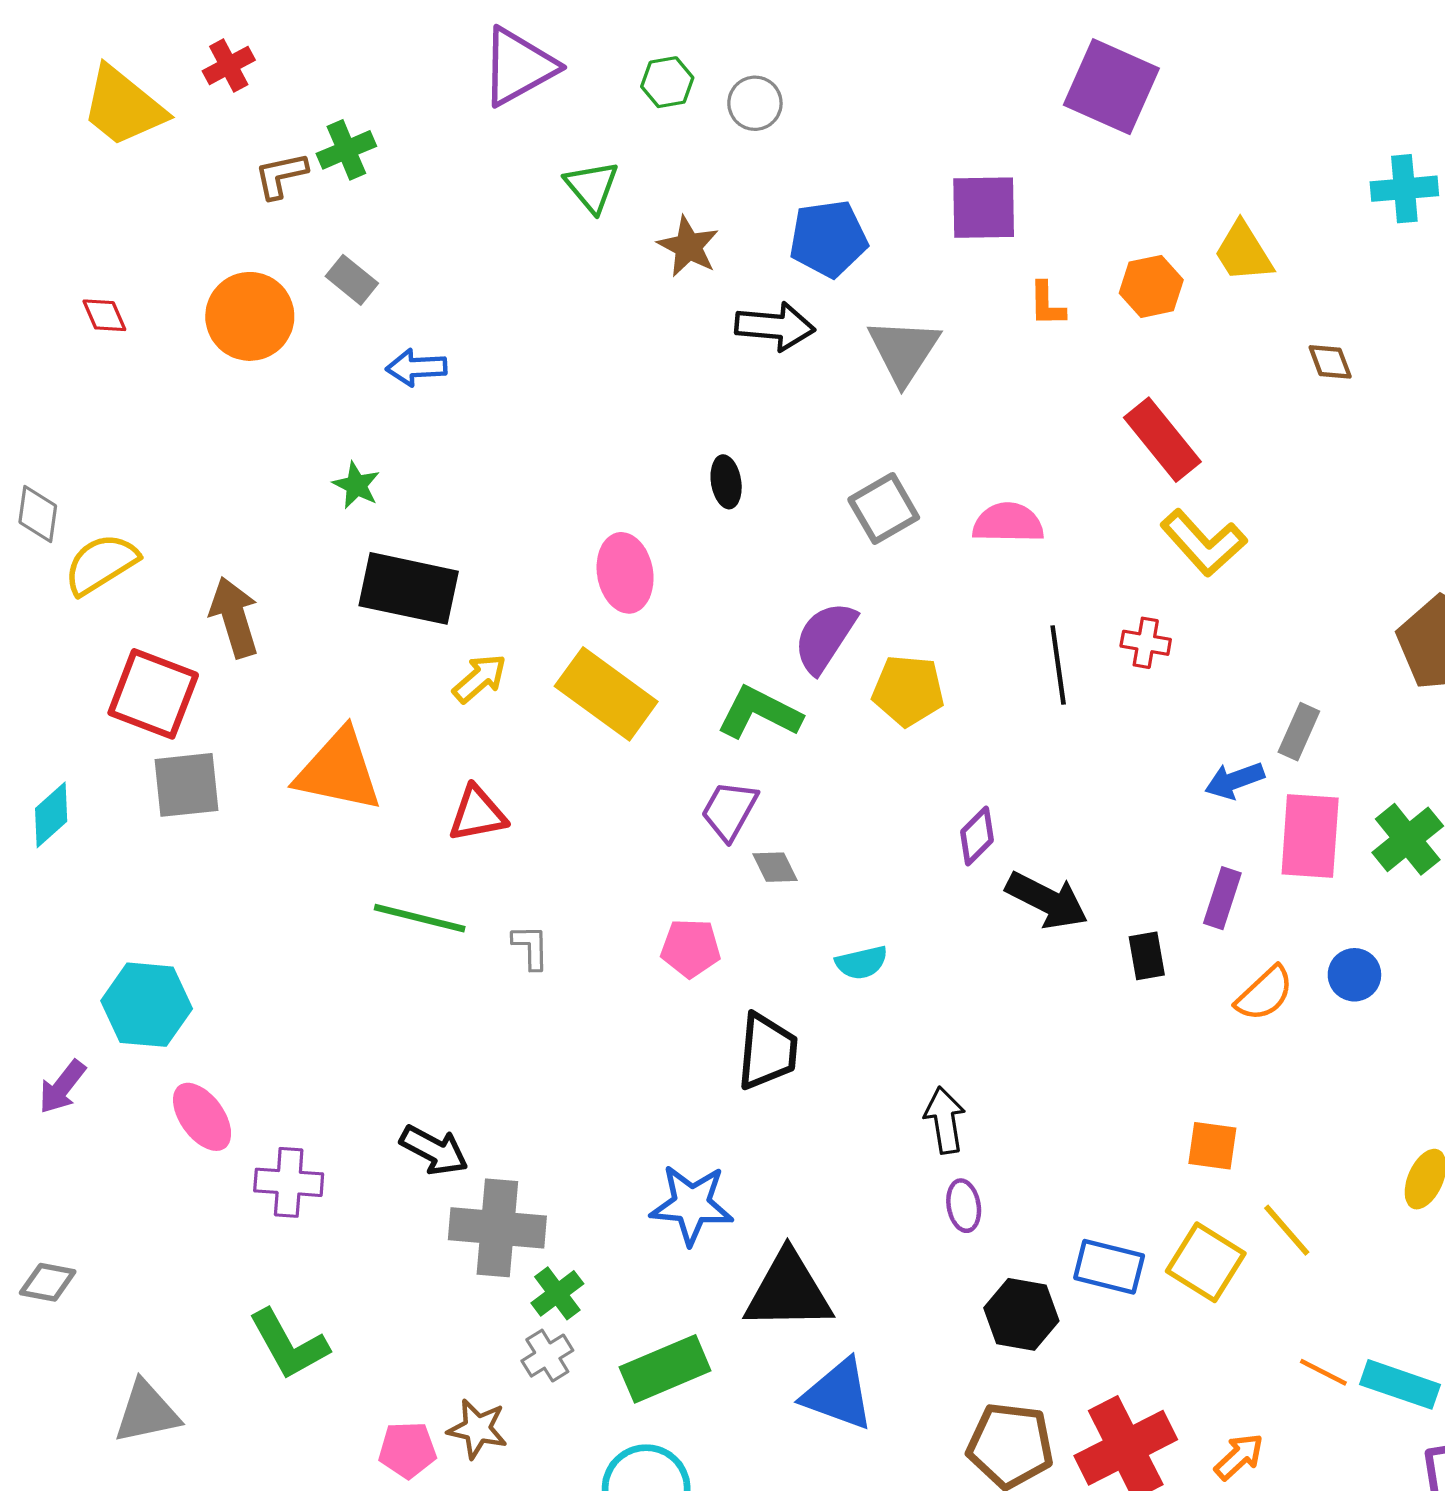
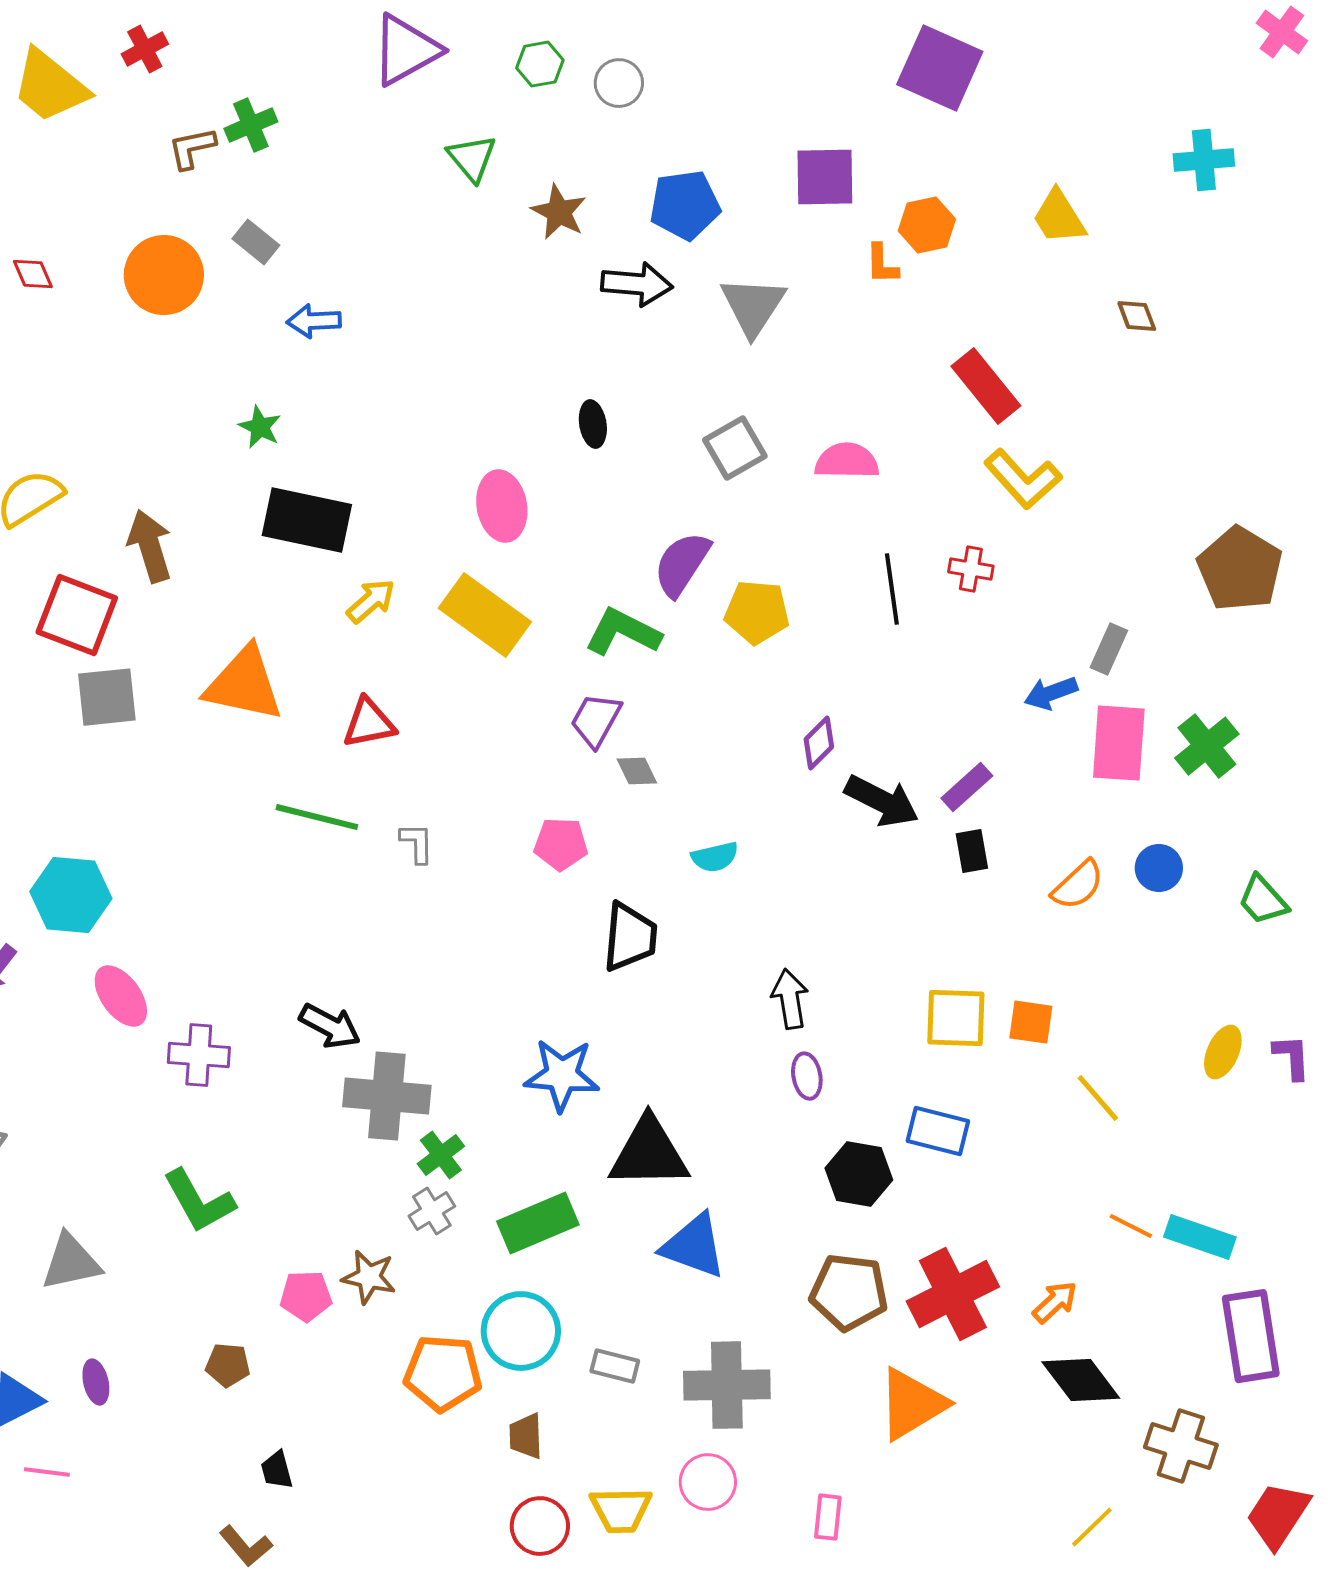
orange hexagon: (1151, 286) -> (927, 225), moved
purple rectangle: (1222, 898) -> (967, 787), moved, turned 30
yellow square: (1206, 1262) -> (956, 1018), moved, turned -30

